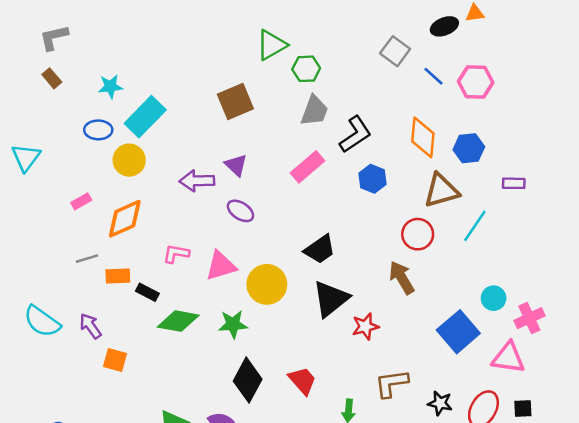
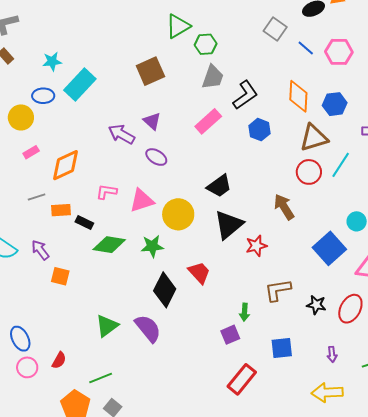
yellow circle: (129, 160) -> (21, 117), moved
purple arrow: (197, 181) -> (122, 134), turned 32
red circle: (418, 234) -> (309, 172), moved
red trapezoid: (302, 381) -> (199, 273), moved

